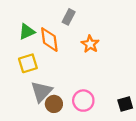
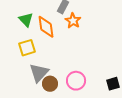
green triangle: (27, 32) -> (26, 20), turned -49
orange star: (90, 44) -> (73, 21), moved

